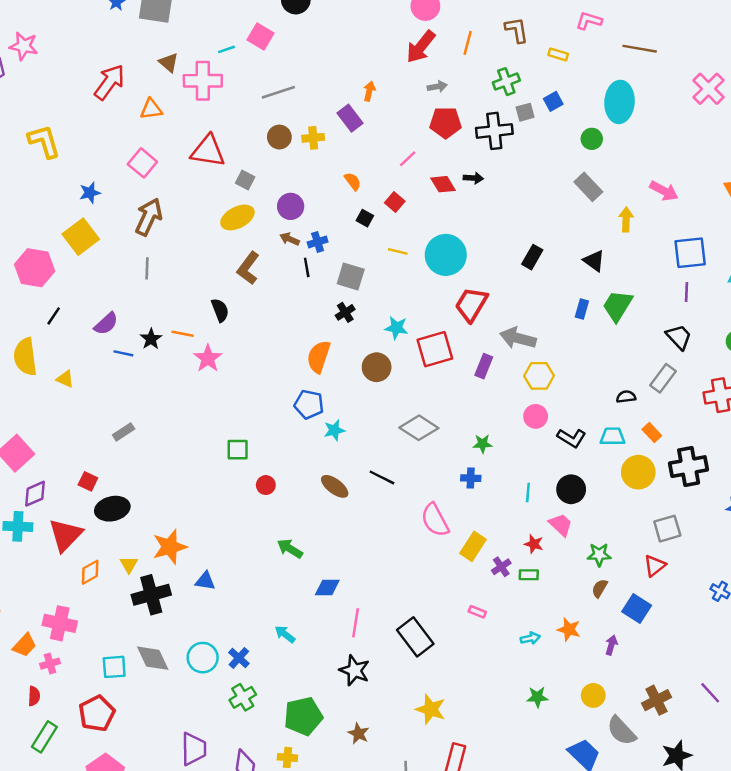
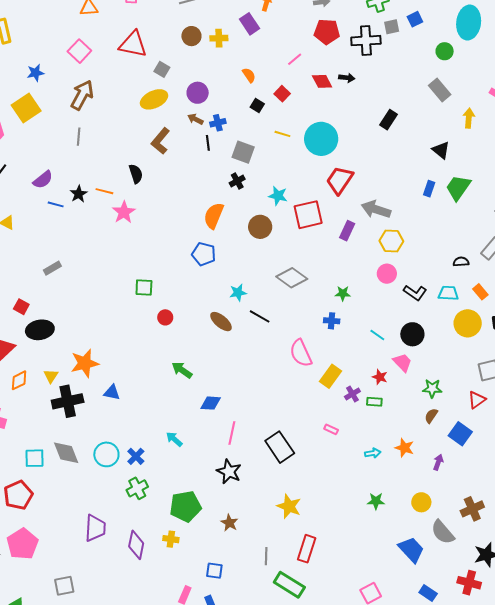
black rectangle: (532, 257) -> (388, 120), moved
cyan star: (334, 430) -> (238, 293), moved
cyan line: (528, 493) -> (377, 335), turned -63

